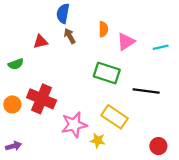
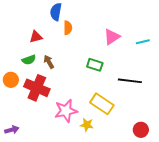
orange semicircle: (103, 29) -> (68, 28), moved
brown arrow: (70, 36) -> (49, 62), moved
green semicircle: (16, 64) -> (29, 60), moved
green rectangle: (107, 73) -> (95, 65), size x0.7
orange circle: (12, 104) -> (11, 80), moved

